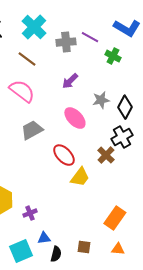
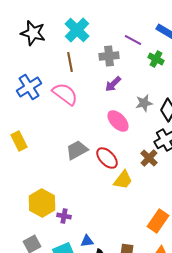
gray cross: (66, 42) -> (109, 56), moved
brown line: (27, 59) -> (70, 62), turned 42
gray trapezoid: (32, 130) -> (77, 150), moved
purple cross: (30, 213) -> (64, 216), moved, turned 32

